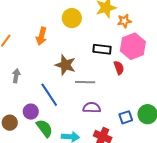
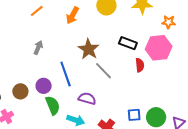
orange star: (124, 21) -> (169, 22), moved
gray line: (85, 82) -> (104, 71), turned 30
purple semicircle: (92, 108) -> (87, 99), moved

